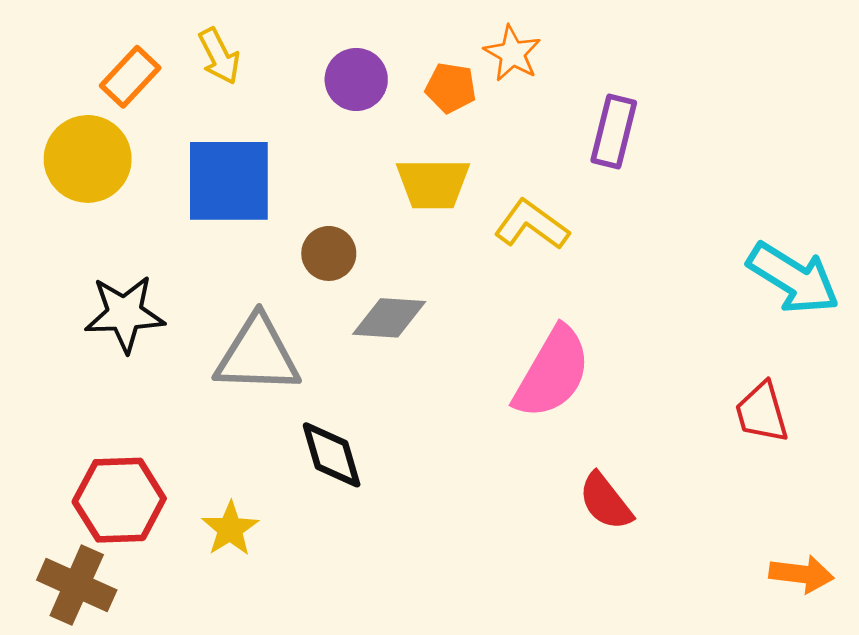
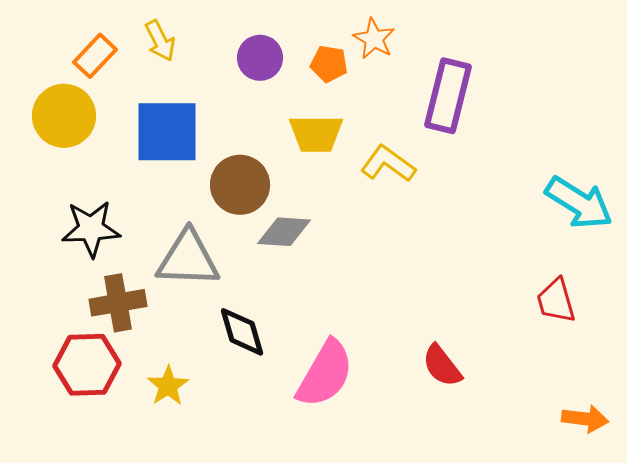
purple rectangle: (614, 132) -> (448, 96), size x1.4
brown circle: (329, 253) -> (240, 185), size x1.5
pink semicircle: (552, 373) -> (325, 374), moved
brown cross: (77, 585) -> (118, 303), moved, turned -34

